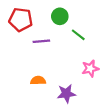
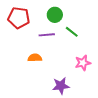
purple line: (41, 41) -> (47, 35), moved
orange semicircle: (38, 80) -> (35, 58), moved

